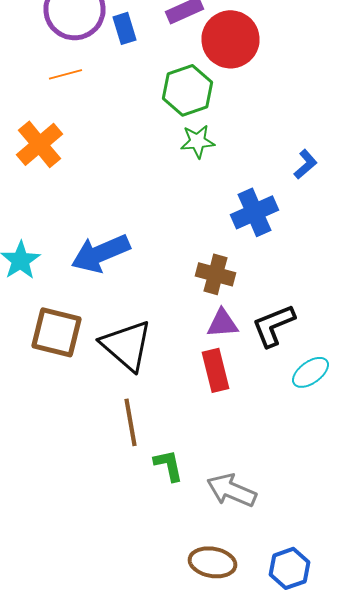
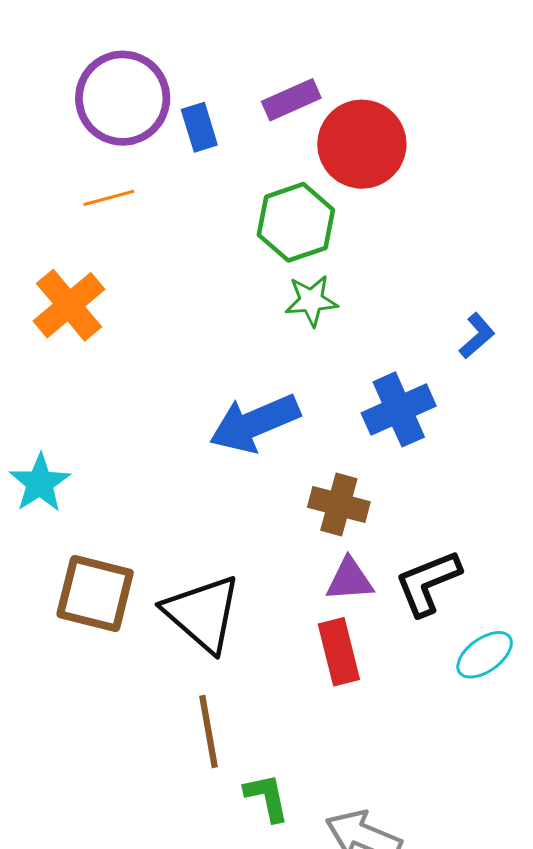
blue arrow: (100, 253) -> (255, 423), moved

